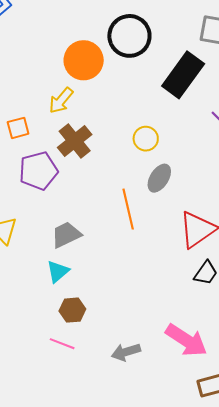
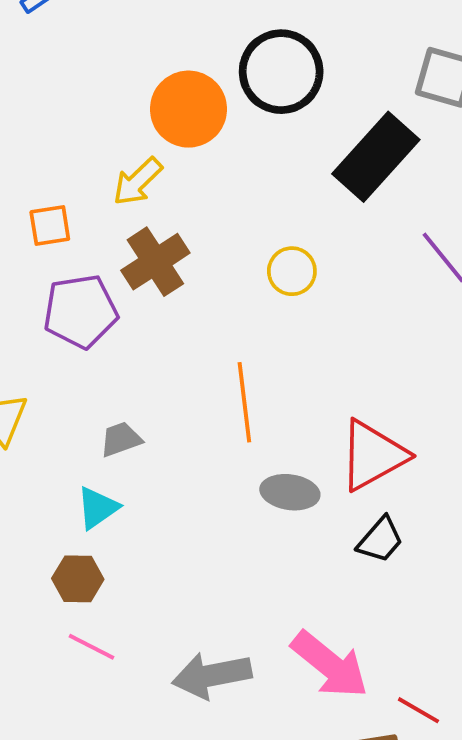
gray ellipse: (159, 178) -> (290, 492), moved, turned 60
gray trapezoid: (66, 235) -> (121, 439), size x0.7
brown hexagon: (72, 310) -> (78, 579), moved
gray arrow: (126, 352) -> (212, 675), size x1.4

